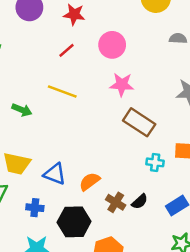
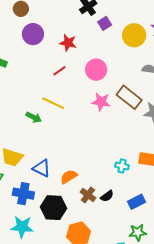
green arrow: (22, 110) -> (34, 117), moved
brown rectangle: (139, 122) -> (129, 97), moved
blue cross: (35, 208) -> (23, 194), size x1.5

